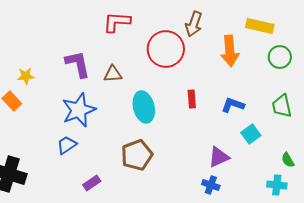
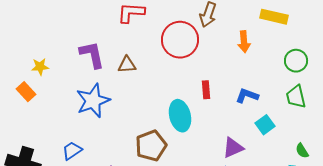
orange arrow: (230, 51) -> (244, 42), size x0.7
green circle: (280, 57) -> (296, 61), moved
cyan ellipse: (144, 107) -> (180, 116), moved
blue trapezoid: (67, 145) -> (72, 151), moved

